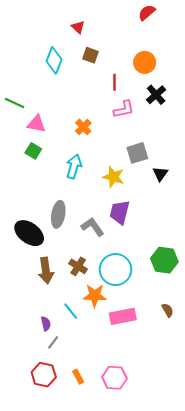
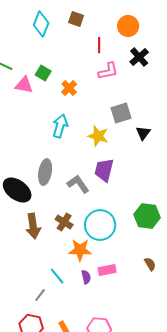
green square: (33, 151) -> (43, 73), moved
cyan line: (71, 311) -> (57, 276), moved
pink rectangle: (123, 316) -> (107, 270), size x0.7
purple semicircle: (46, 324) -> (86, 277), moved

